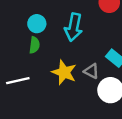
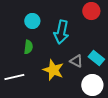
cyan circle: (37, 24) -> (32, 21), moved
gray triangle: (91, 71) -> (76, 61), moved

